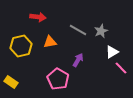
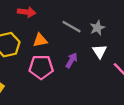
white triangle: (112, 52) -> (100, 51), moved, turned -32
pink pentagon: (58, 79) -> (41, 67), moved, turned -30

